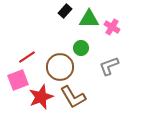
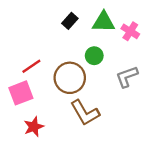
black rectangle: (65, 11) -> (70, 21), moved
red star: (41, 97) -> (34, 127), moved, size x0.7

